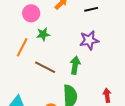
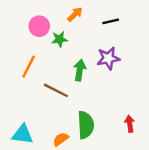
green star: (43, 34) -> (59, 39), moved
green arrow: (75, 65) -> (80, 70), moved

